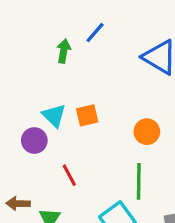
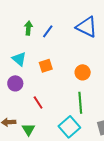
blue line: (95, 33) -> (48, 31), moved
cyan triangle: (54, 116) -> (19, 59), moved

